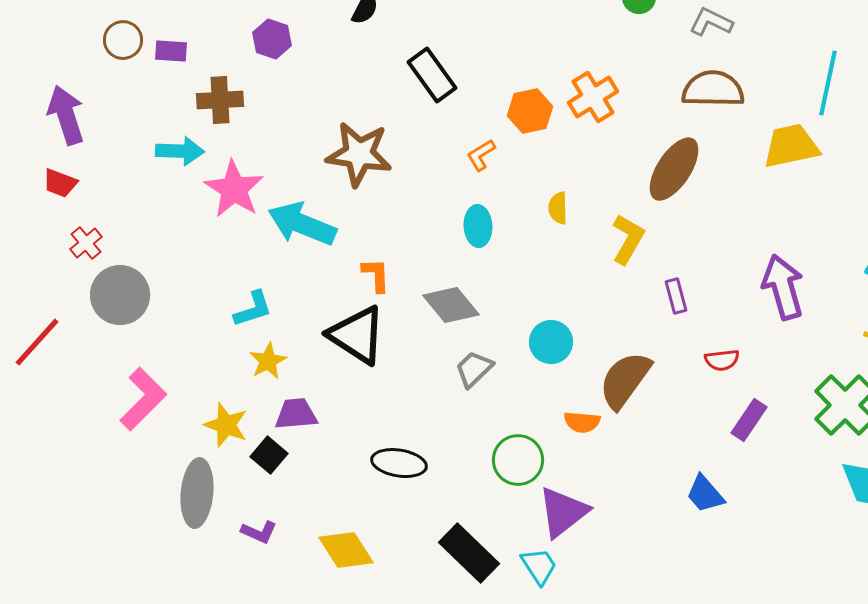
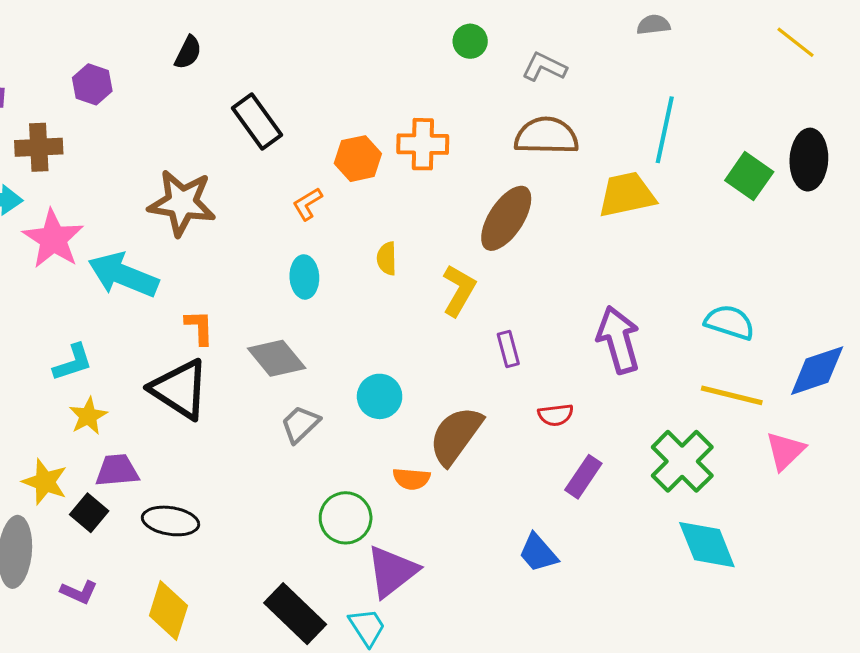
orange cross: (593, 97) -> (423, 144), turned 33
black ellipse: (399, 463) -> (171, 521), moved
yellow diamond: (346, 550) -> (168, 611), turned 50

